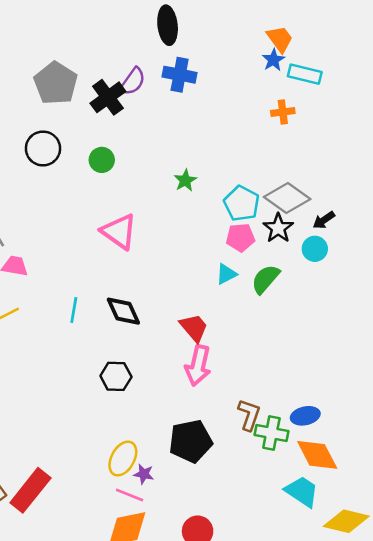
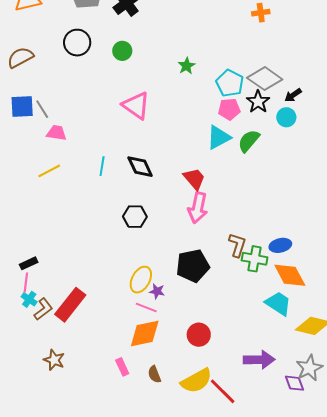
cyan triangle: (226, 274) -> (219, 137), size x1.5

